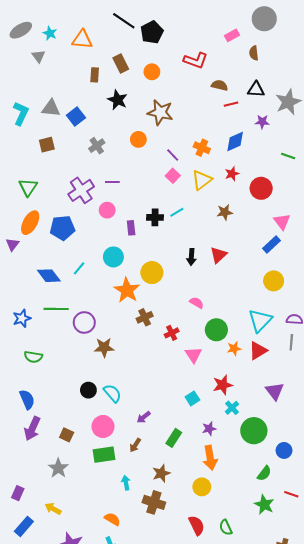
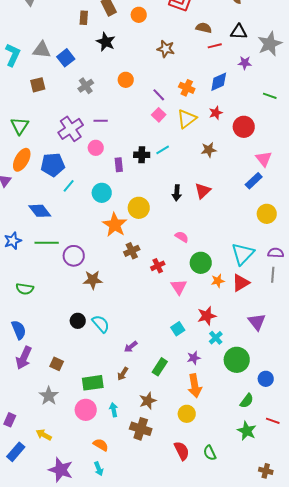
brown star: (160, 112) -> (166, 49), moved, size x0.7
cyan line: (79, 268) -> (69, 186), moved
yellow circle: (274, 281) -> (267, 214), moved
blue star: (22, 318) -> (13, 241), moved
pink circle: (103, 427) -> (86, 410), moved

